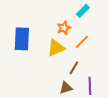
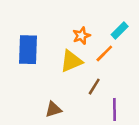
cyan rectangle: (83, 11) -> (120, 31), moved
brown triangle: (66, 88) -> (53, 109), moved

